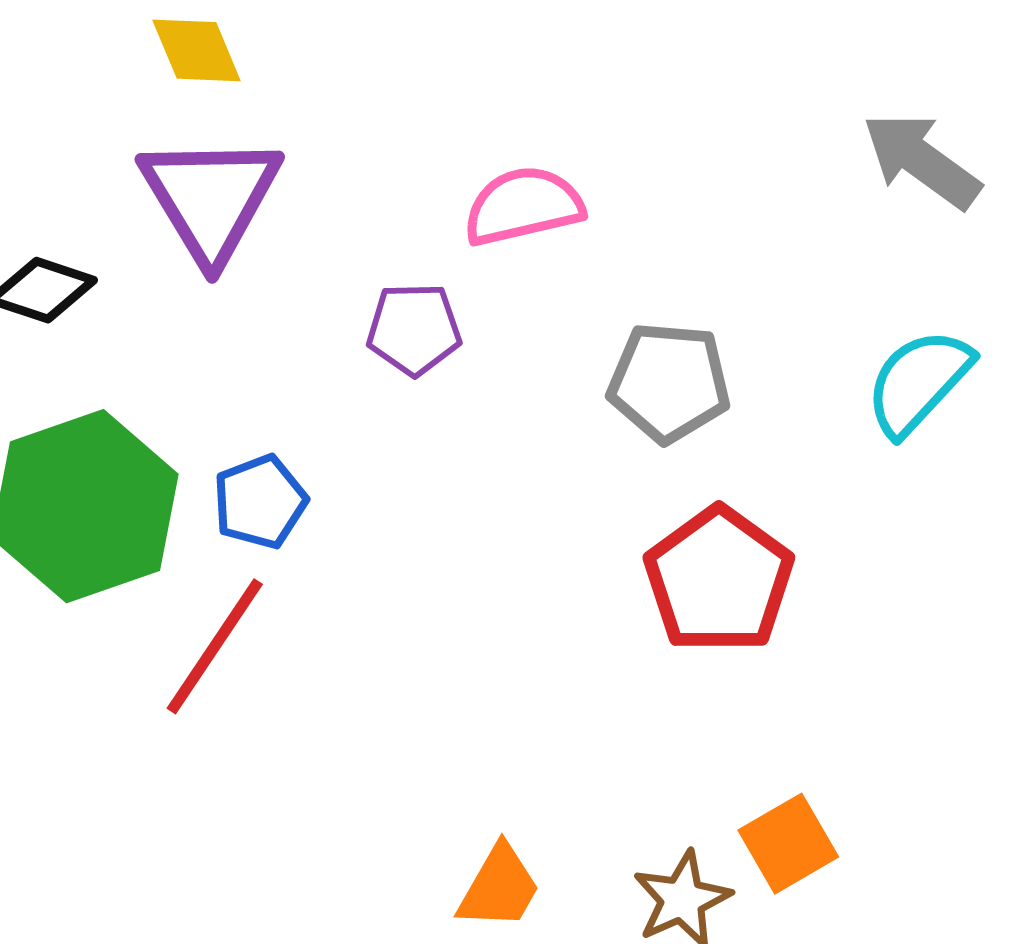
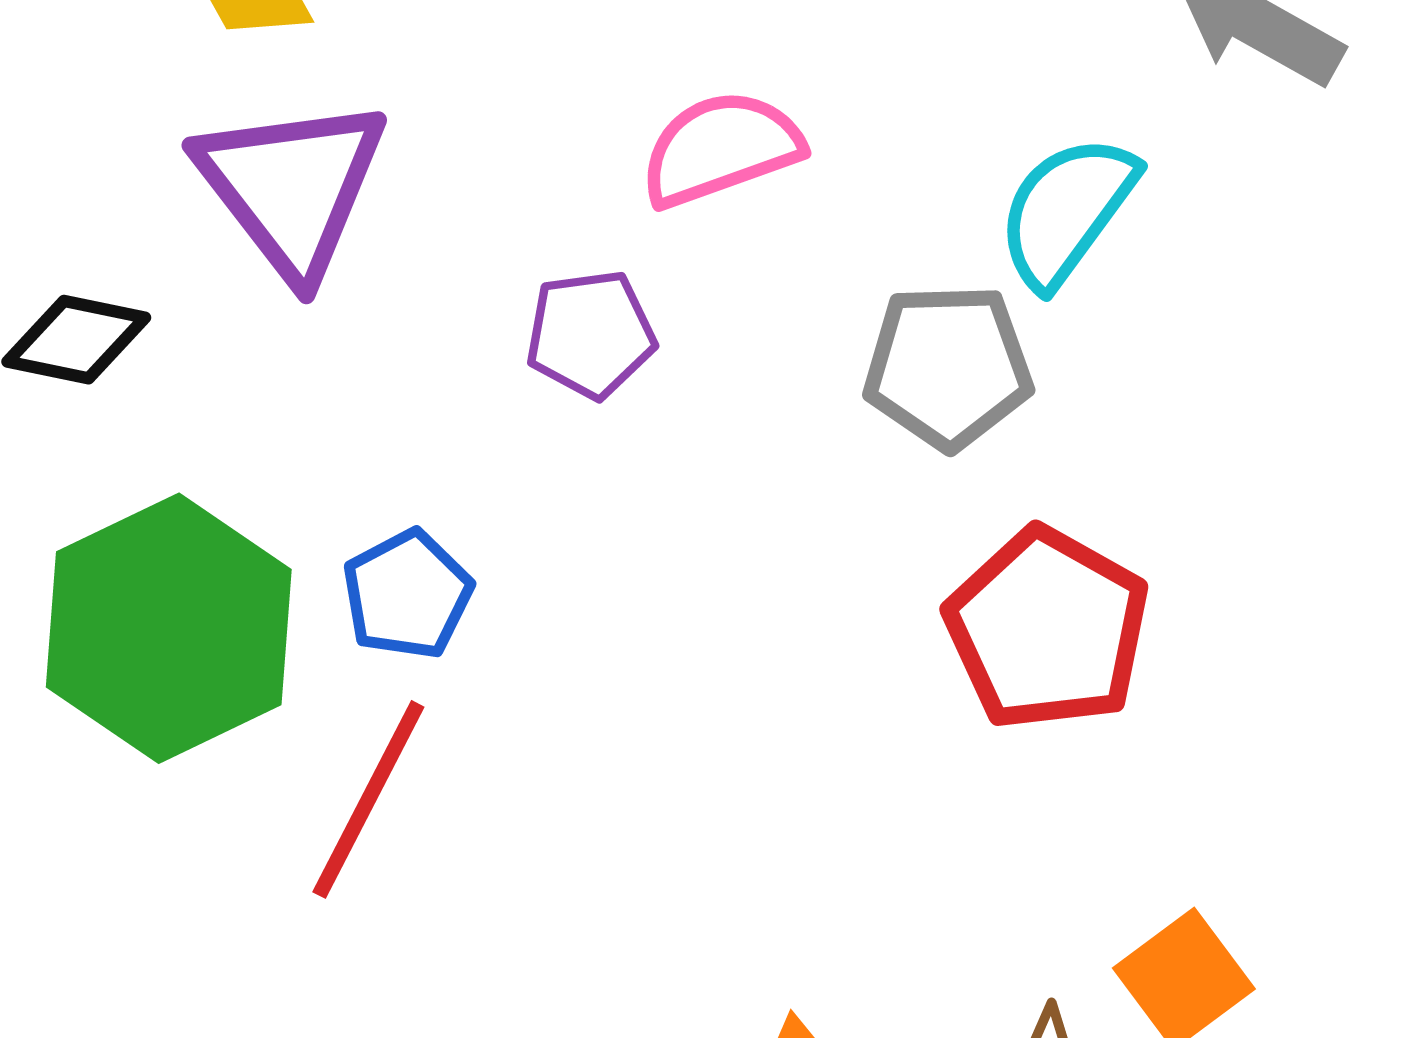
cyan semicircle: (918, 382) -> (1067, 211), moved

